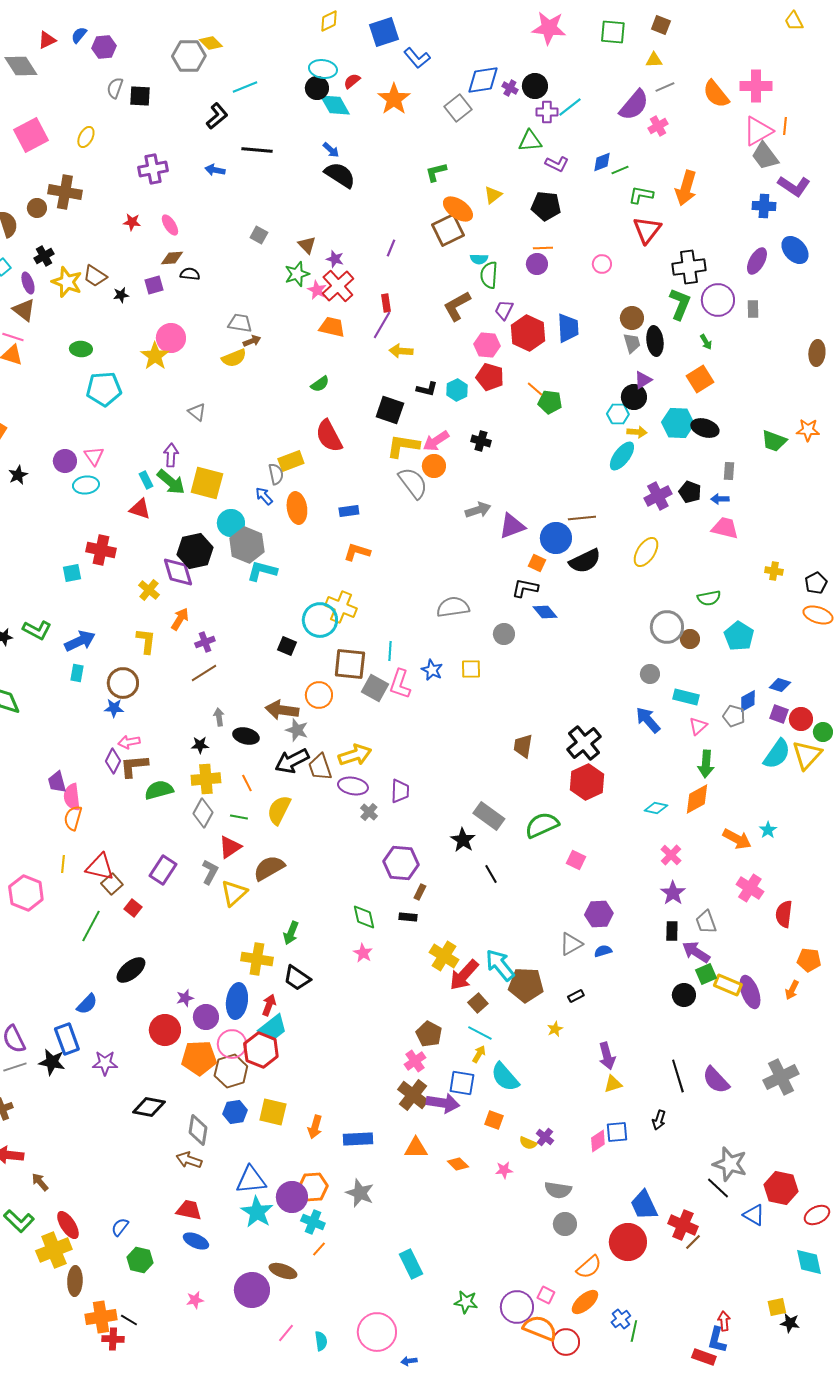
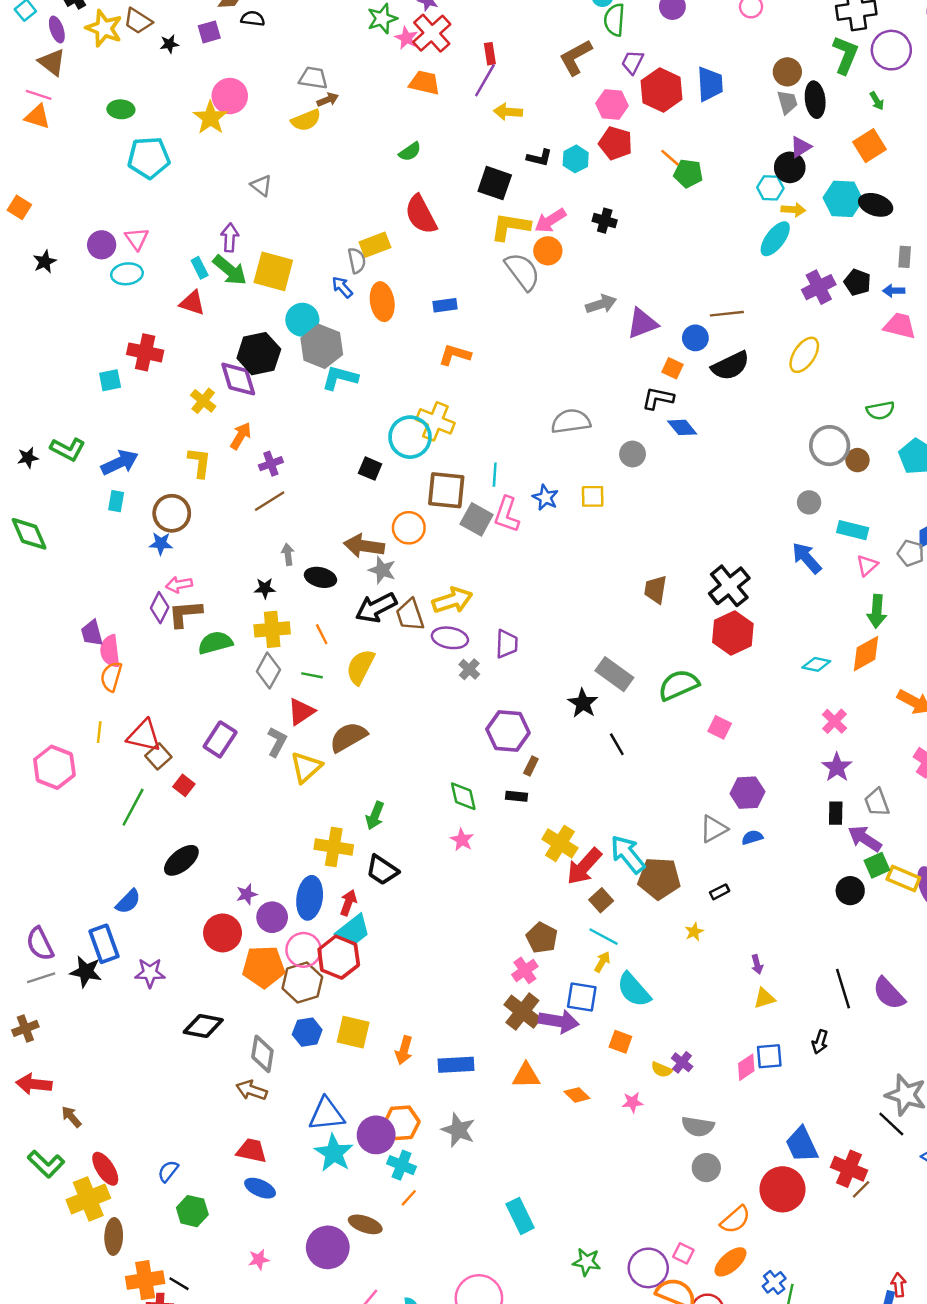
blue circle: (556, 538) -> (695, 338), size x0.7
purple arrow: (607, 1056) -> (757, 964), size x0.6

